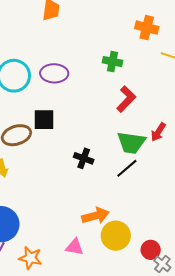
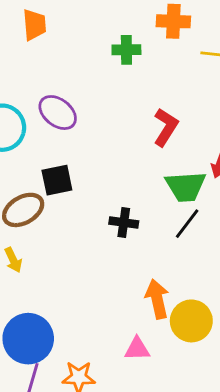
green cross: (113, 62) -> (126, 50), moved
purple ellipse: (54, 73) -> (58, 113), turned 48
orange arrow: (95, 216) -> (157, 299), turned -76

